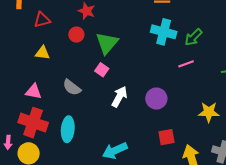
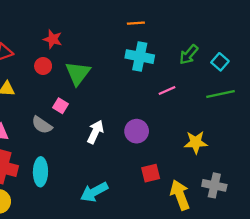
green arrow: (193, 37) -> (189, 55), moved
pink square: (102, 70) -> (60, 106), moved

